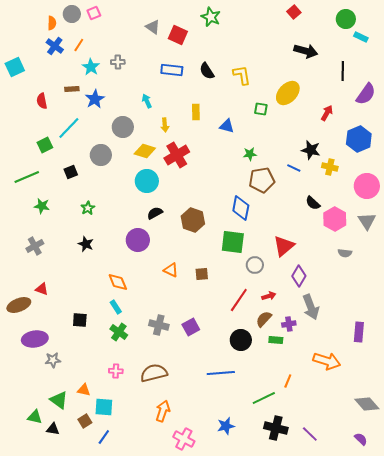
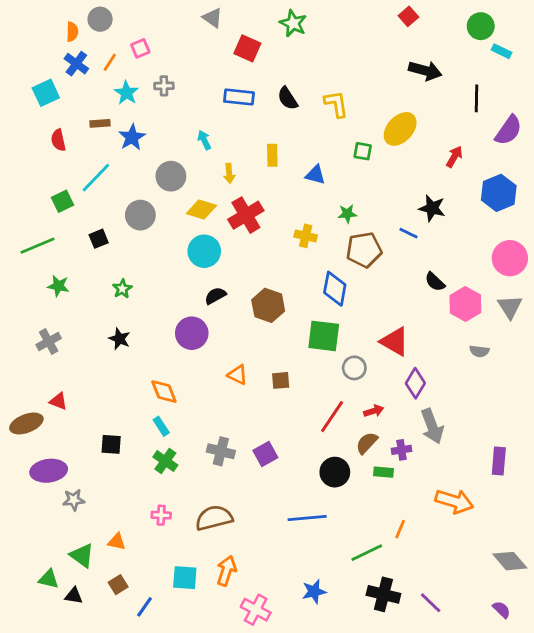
pink square: (94, 13) -> (140, 48), moved
gray triangle: (153, 27) -> (213, 18), moved
cyan square: (15, 67) -> (46, 93), moved
yellow cross: (330, 167) -> (306, 236), moved
red triangle: (284, 246) -> (395, 342), turned -50
cyan square: (104, 407) -> (185, 578), moved

